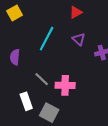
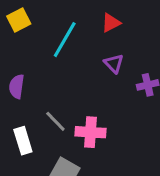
cyan line: (47, 39) -> (65, 40), moved
white rectangle: (26, 101) -> (23, 141), moved

